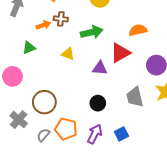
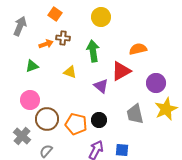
green arrow: (92, 32) -> (93, 51), turned -85
purple triangle: (100, 68) -> (101, 86), turned 35
pink circle: (12, 76) -> (30, 100), moved
orange pentagon: (66, 129) -> (76, 124), moved
blue square: (121, 134) -> (122, 150), turned 32

